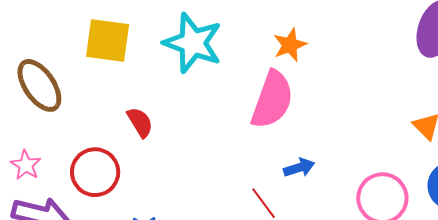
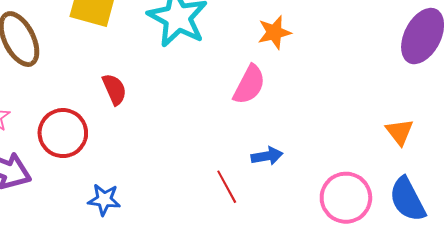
pink semicircle: (272, 100) -> (249, 85), size x0.7

